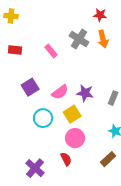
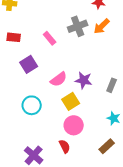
gray cross: (79, 39) -> (78, 26), turned 36
orange arrow: (103, 39) -> (102, 26), turned 60
purple square: (30, 87) -> (29, 64), moved
cyan circle: (43, 118) -> (32, 105), moved

